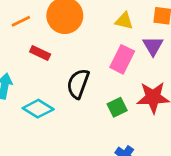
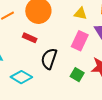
red rectangle: (40, 53) -> (30, 38), moved
green square: (117, 107) -> (77, 75), turned -32

